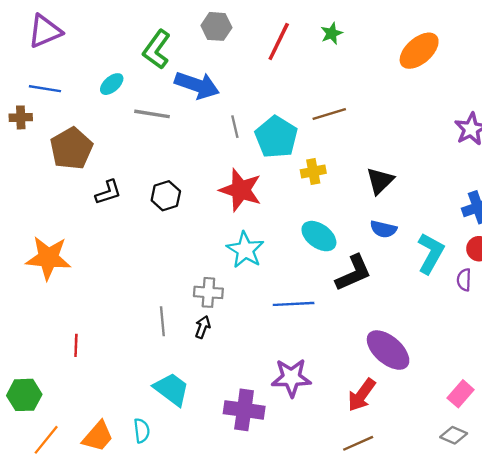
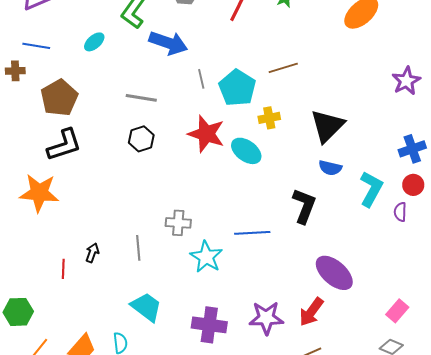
gray line: (152, 114) -> (141, 98), moved
black triangle: (380, 181) -> (327, 126), size x1.4
black L-shape: (108, 192) -> (64, 145), moved, size x1.5
cyan ellipse: (319, 236) -> (246, 151), moved
cyan star: (245, 250) -> (206, 257), moved
black L-shape: (353, 273) -> (304, 206), turned -45
black arrow: (203, 327) -> (92, 253), moved
purple star: (291, 378) -> (266, 318), moved

